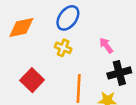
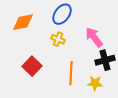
pink arrow: (106, 45) -> (94, 37), size x1.5

